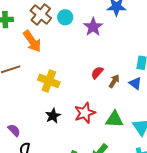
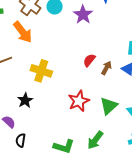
black star: (53, 116) -> (25, 100), moved
green triangle: (114, 119) -> (109, 106), turned -42

